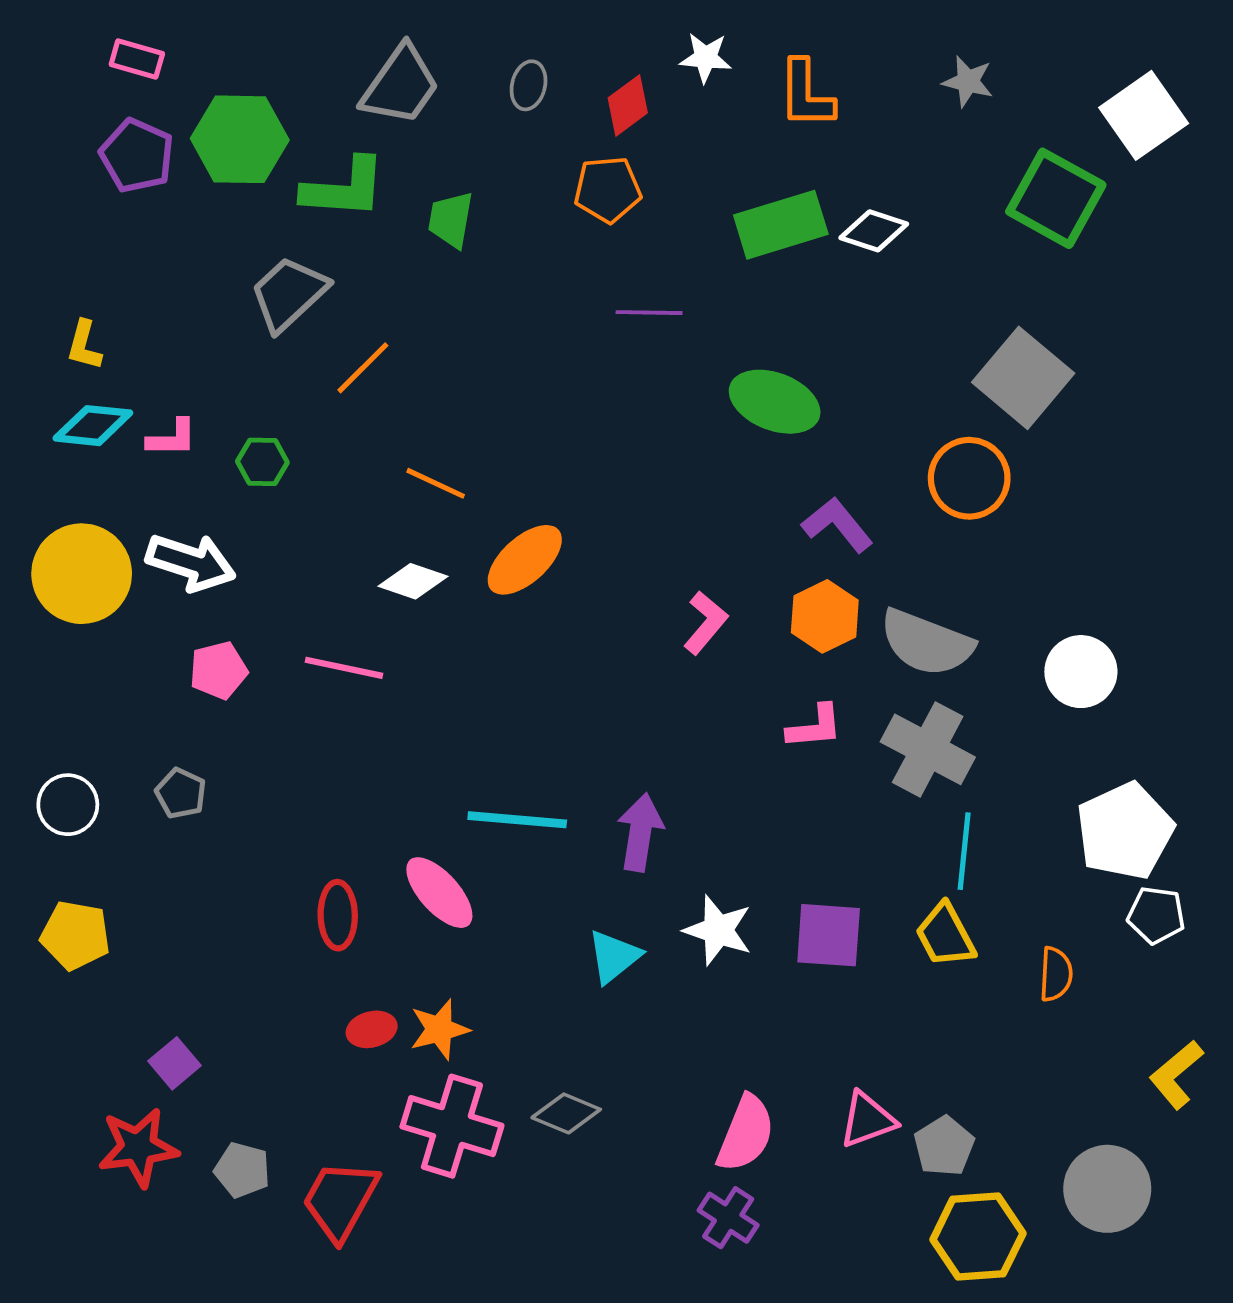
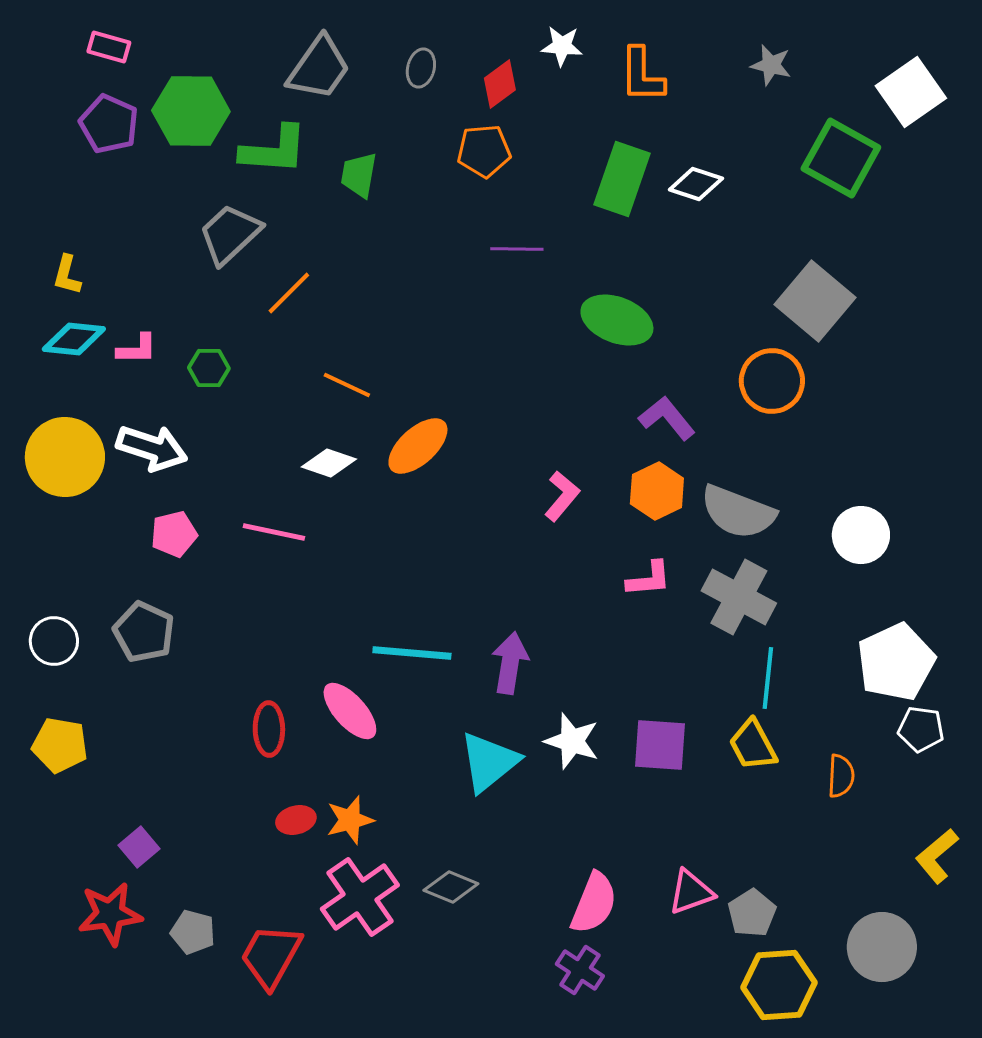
green rectangle: (781, 225) -> (622, 179), turned -54
gray pentagon: (181, 793) -> (144, 632), size x1.5
cyan triangle: (614, 957) -> (489, 762), size x1.4
pink cross: (452, 1126) -> (360, 897), turned 38

